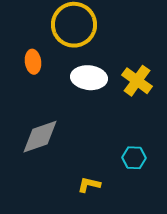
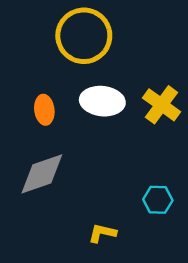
orange ellipse: (33, 62) -> (44, 110), moved

